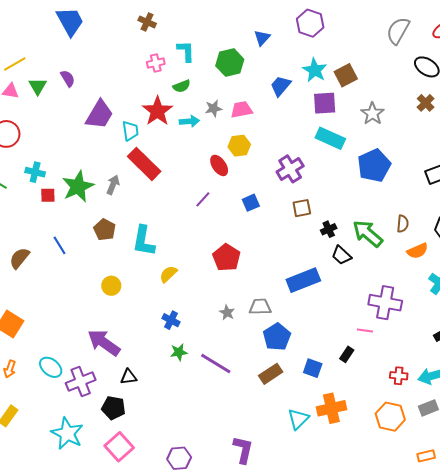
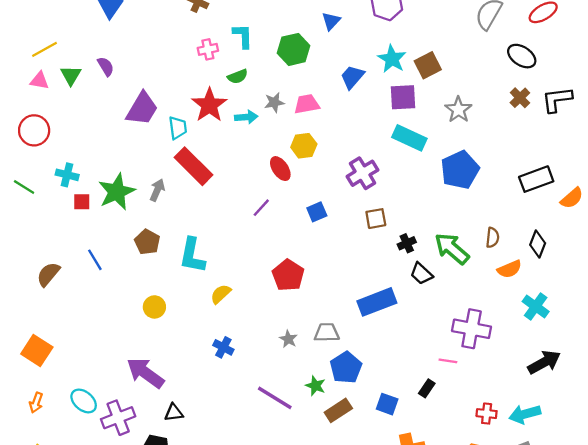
green star: (179, 352) -> (316, 386), moved, turned 30

